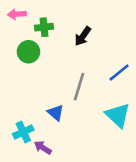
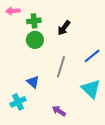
green circle: (28, 52) -> (35, 40), moved
blue triangle: (56, 113) -> (33, 82), moved
purple arrow: (43, 148) -> (59, 111), moved

